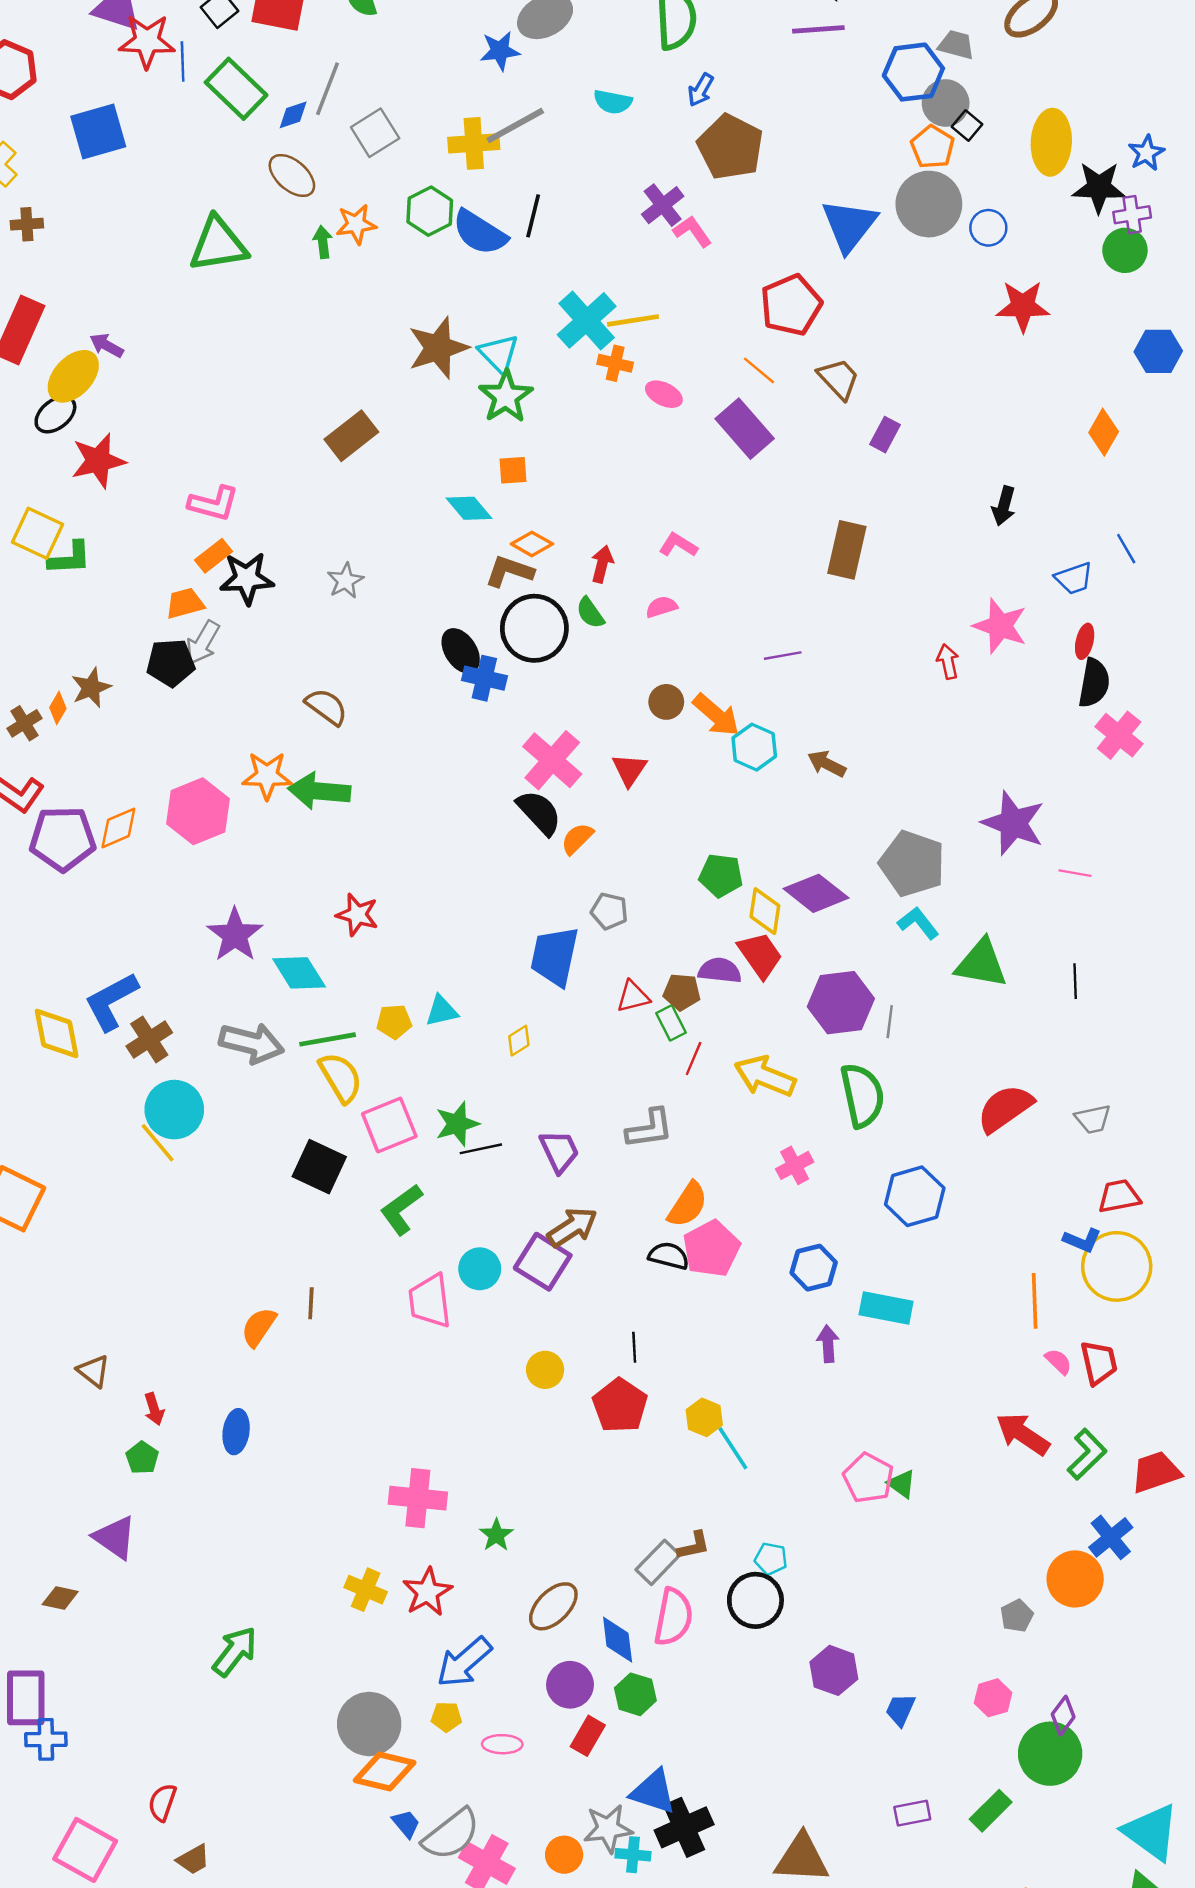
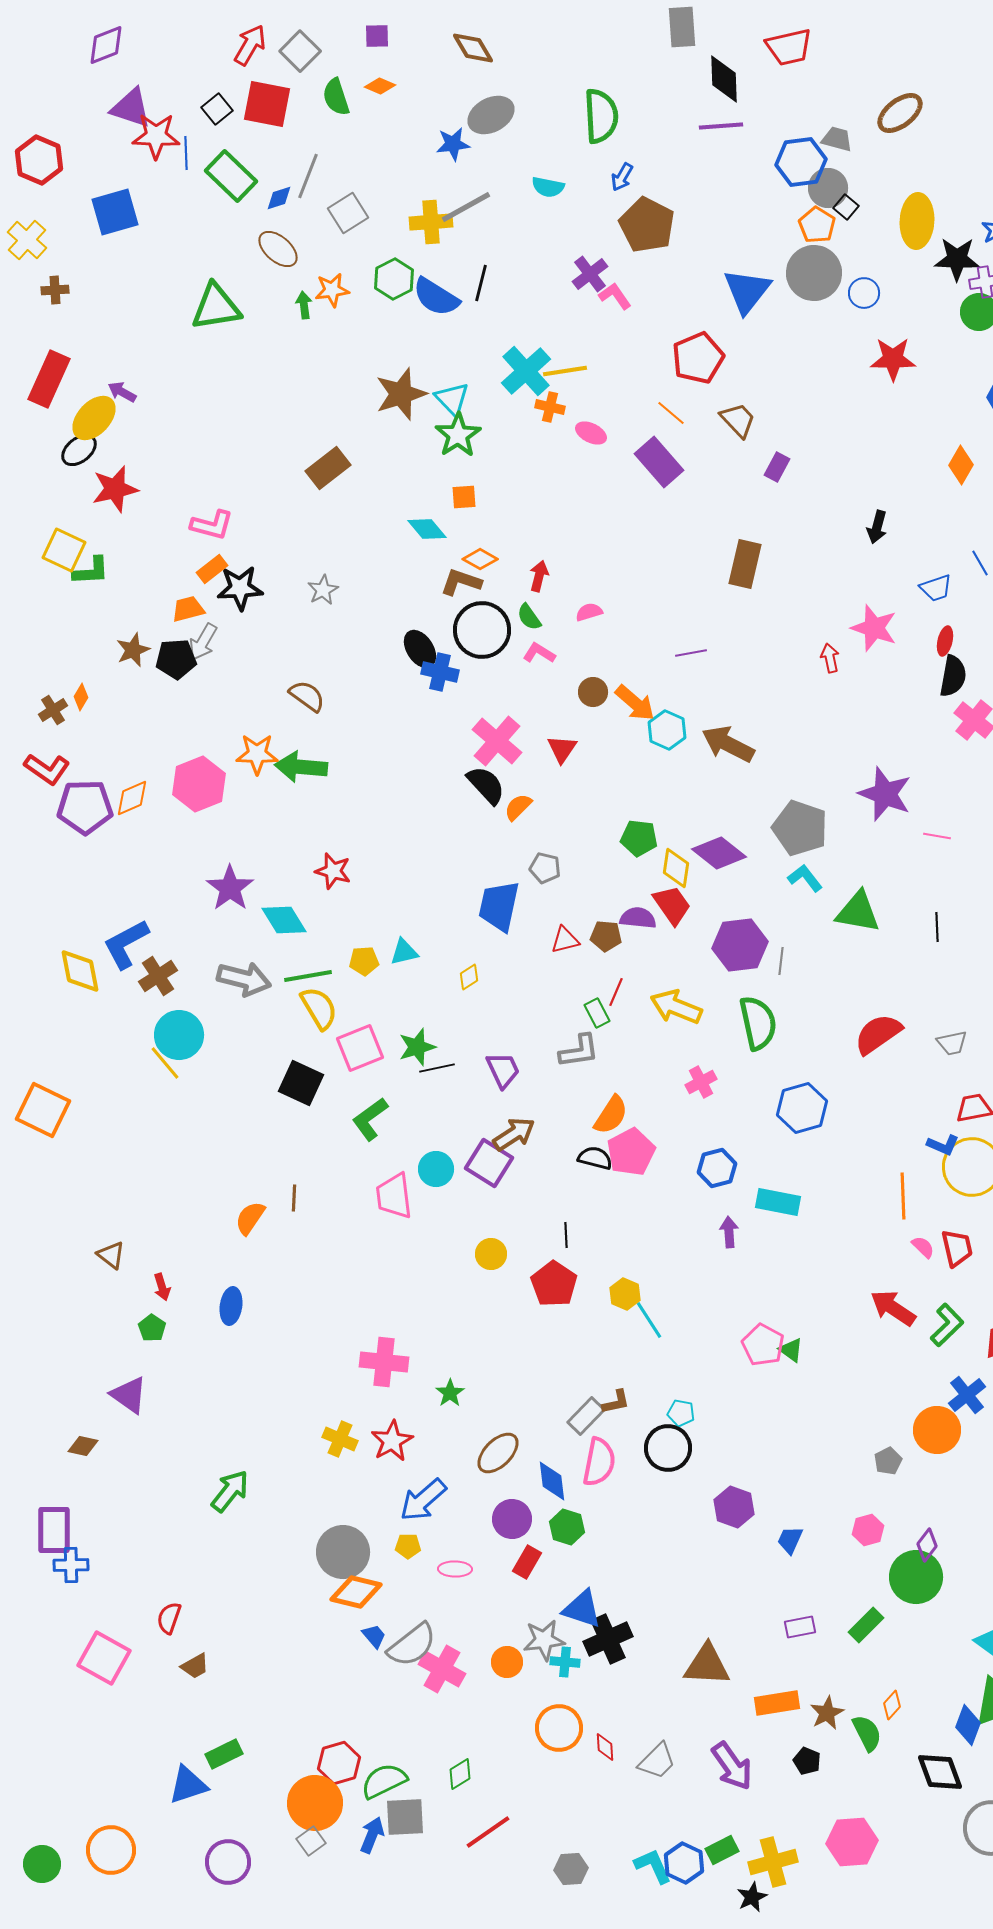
pink L-shape: (678, 545) -> (539, 653), moved
brown star: (91, 688) -> (133, 650), moved
brown arrow: (827, 764) -> (728, 744), size x1.6
green rectangle: (671, 1023) -> (597, 1013), moved

